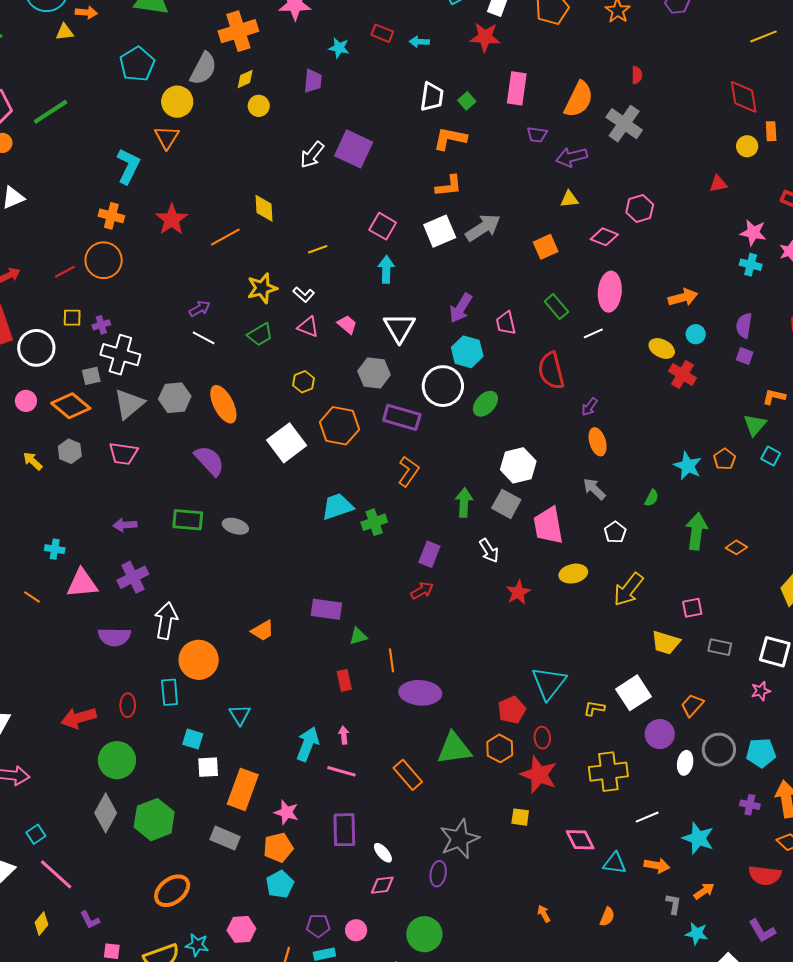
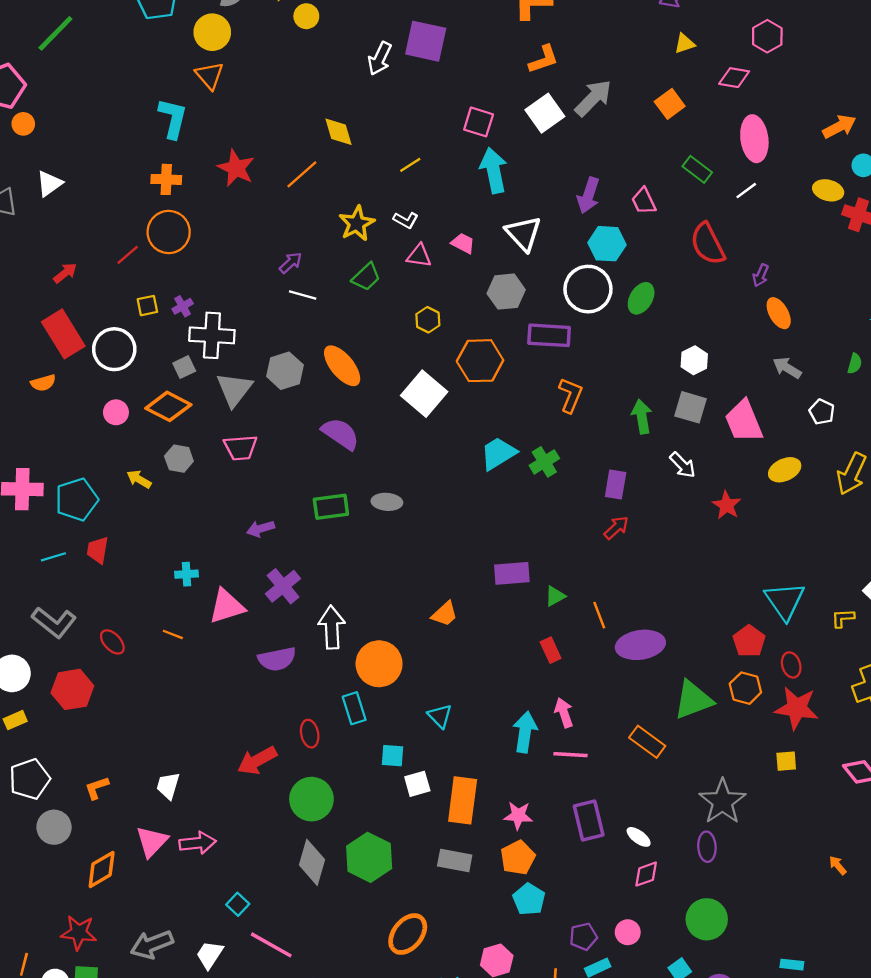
green line: (51, 112) -> (55, 33), moved
cyan arrow: (386, 269) -> (494, 170), size x1.4
white hexagon: (518, 465) -> (694, 360), size x0.7
pink arrow: (344, 735) -> (564, 713), size x1.4

